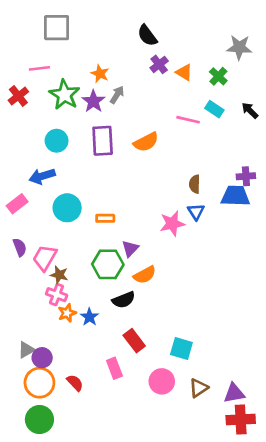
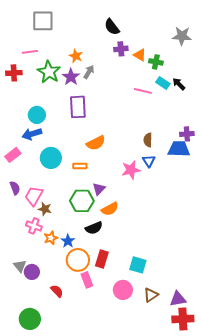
purple cross: (159, 64) -> (121, 49), turned 32
green cross: (218, 76) -> (156, 62), moved, turned -32
red cross: (18, 96) -> (14, 73), turned 35
black arrow: (250, 110) -> (179, 84), moved
cyan circle: (57, 141) -> (37, 115), moved
orange semicircle: (146, 142) -> (96, 143), moved
pink cross: (57, 295) -> (34, 226), moved
red rectangle: (134, 341) -> (102, 259), turned 54
gray triangle: (26, 350) -> (20, 266), turned -40
orange circle: (39, 383) -> (78, 260), moved

